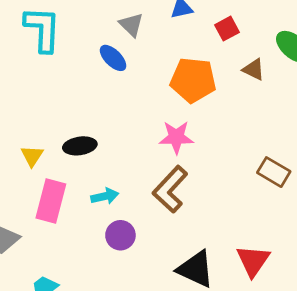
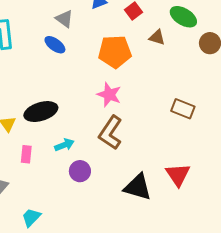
pink star: (176, 137) -> (109, 95), turned 30
black ellipse: (80, 146) -> (41, 112), size x1.4
pink rectangle: (51, 201) -> (26, 154), size x0.6

